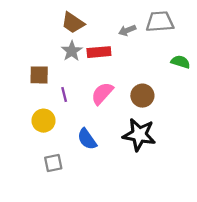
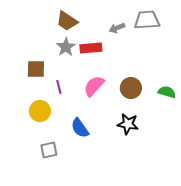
green semicircle: (180, 62) -> (167, 92), moved
black star: (139, 135) -> (128, 124), size x0.7

